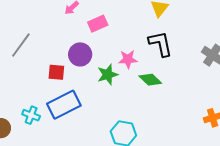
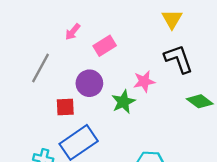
gray line: (21, 45) -> (41, 68), moved
green diamond: (150, 80) -> (200, 101), moved

